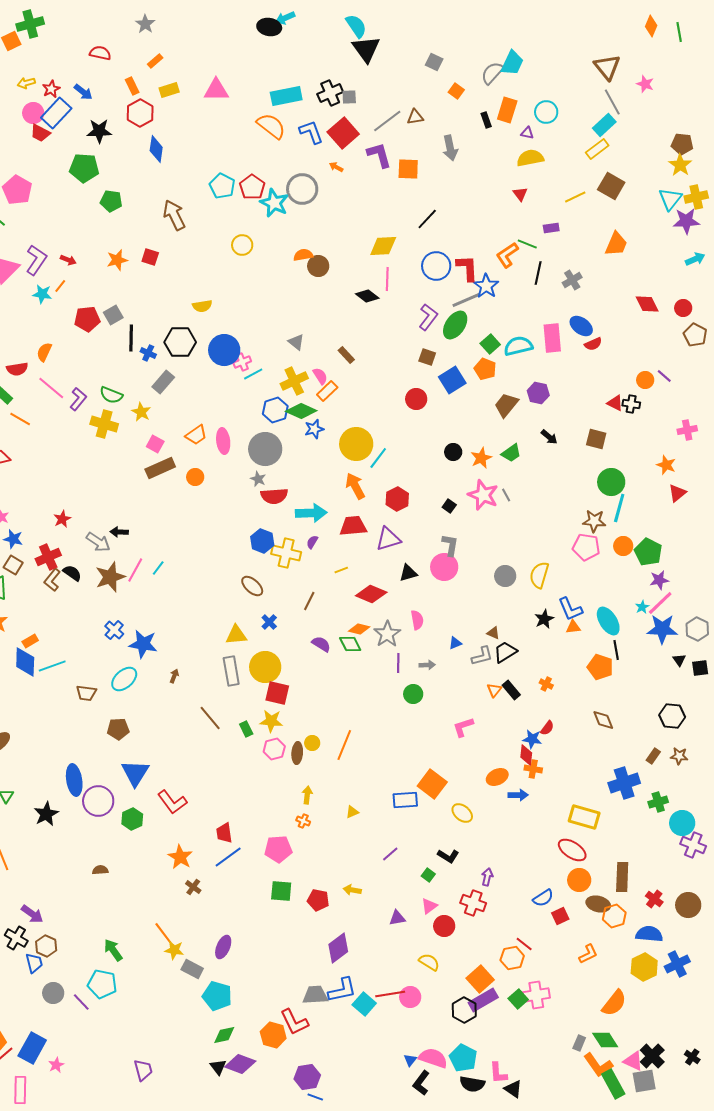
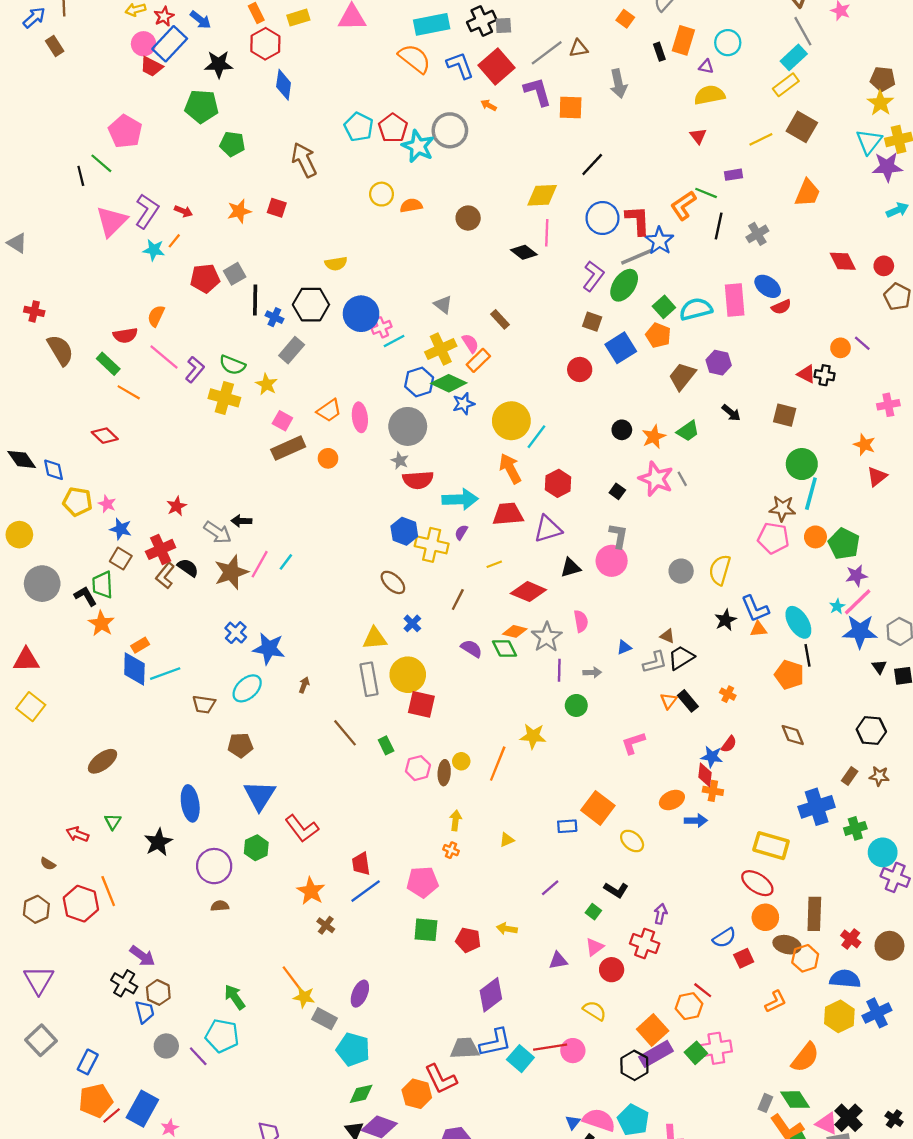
orange semicircle: (303, 255) -> (411, 205), moved
yellow star: (271, 721) -> (533, 736), moved
blue rectangle: (405, 800) -> (567, 826), size x0.7
purple circle: (98, 801) -> (214, 866), moved

